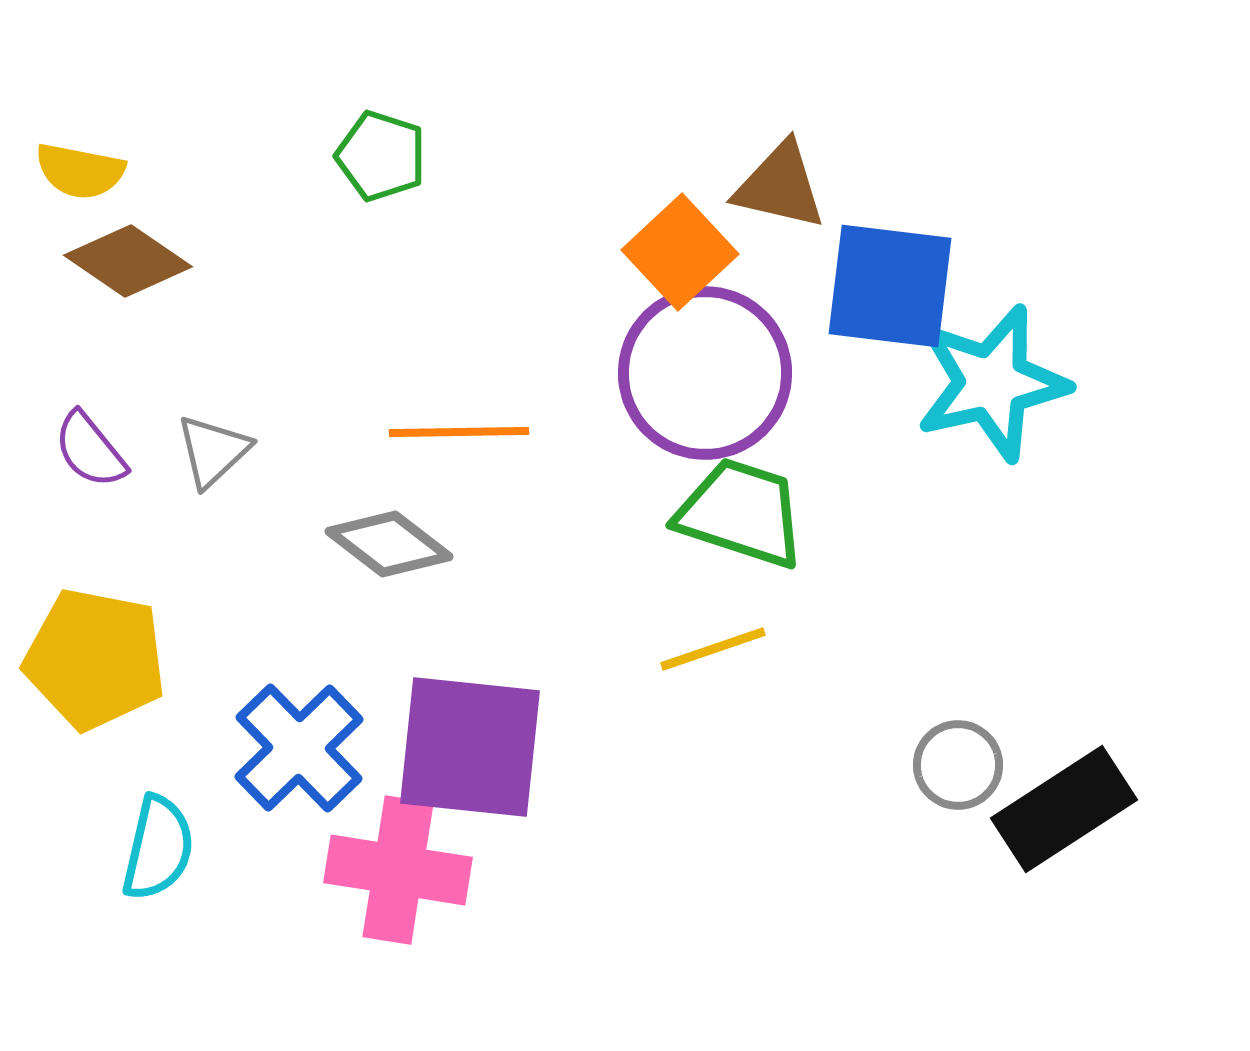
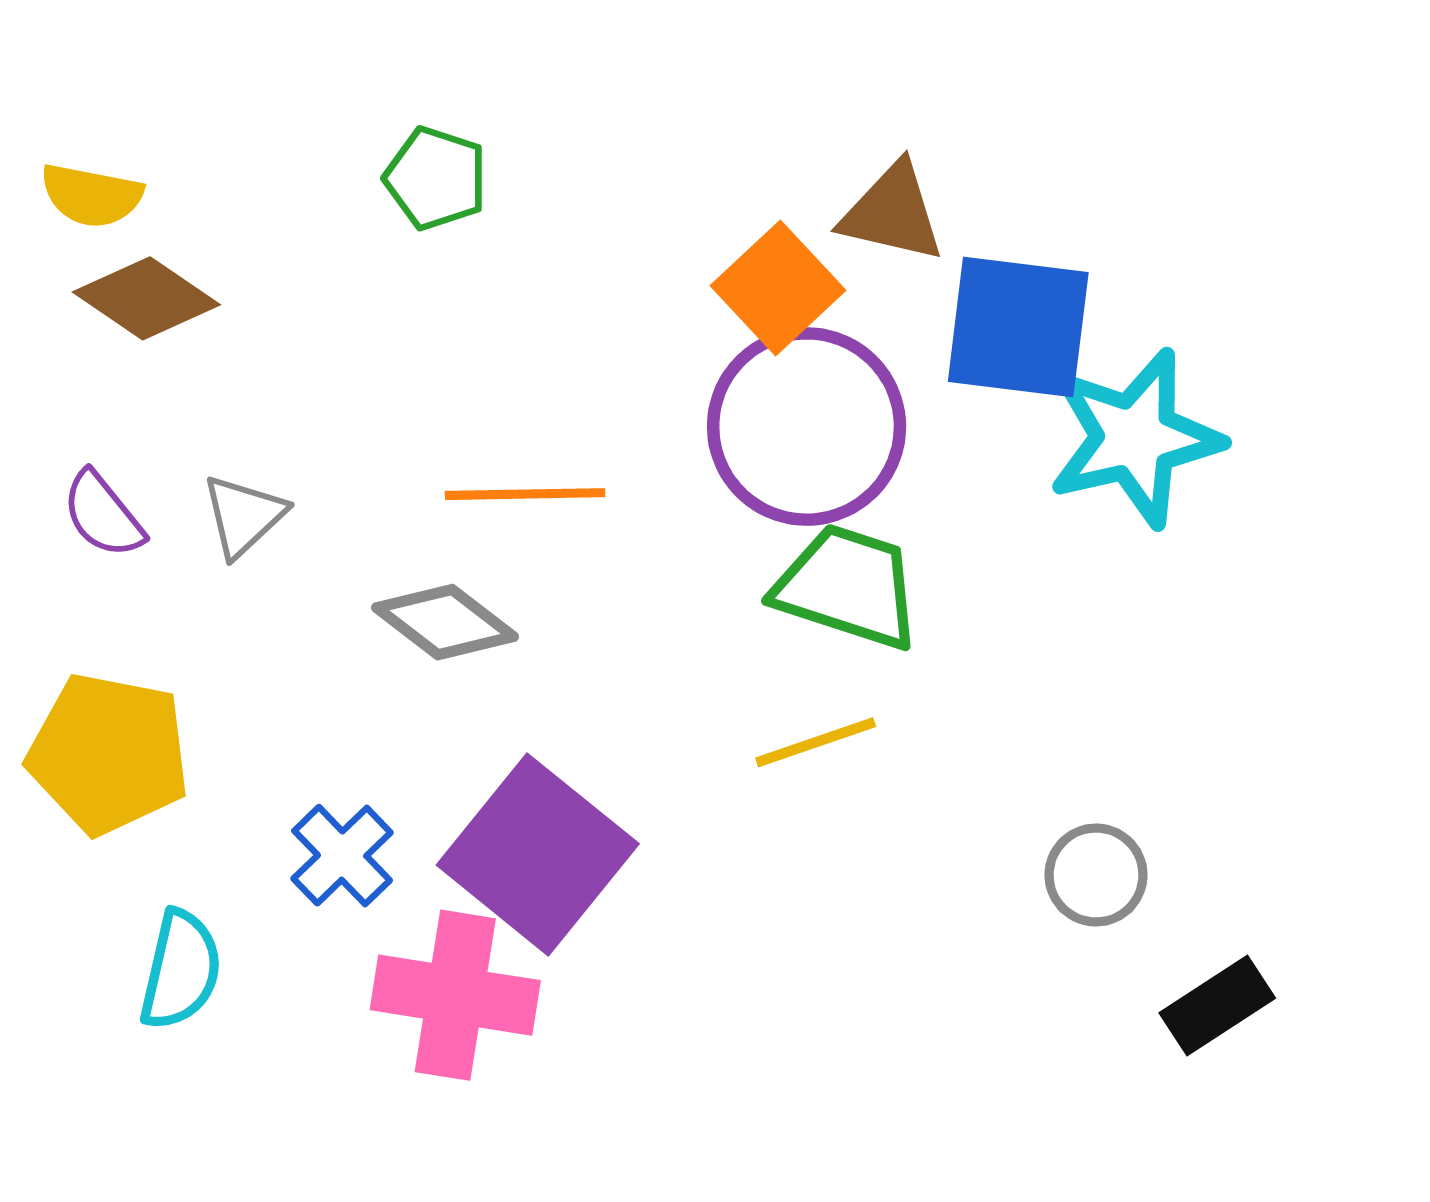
purple square: (470, 747) -> (538, 854), turned 33
blue cross: (299, 748) -> (342, 856), size x0.7
black rectangle: (1064, 809) -> (1217, 1005), moved, size x0.7

